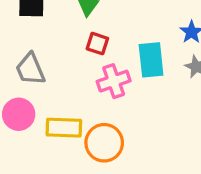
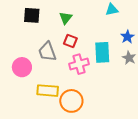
gray trapezoid: (30, 69) -> (47, 52), moved
pink circle: (19, 114) -> (22, 67), moved

